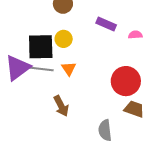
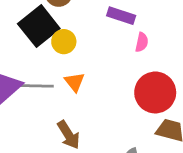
pink semicircle: (135, 35) -> (142, 42), moved, turned 112
black square: (41, 47) -> (39, 26), moved, turned -32

